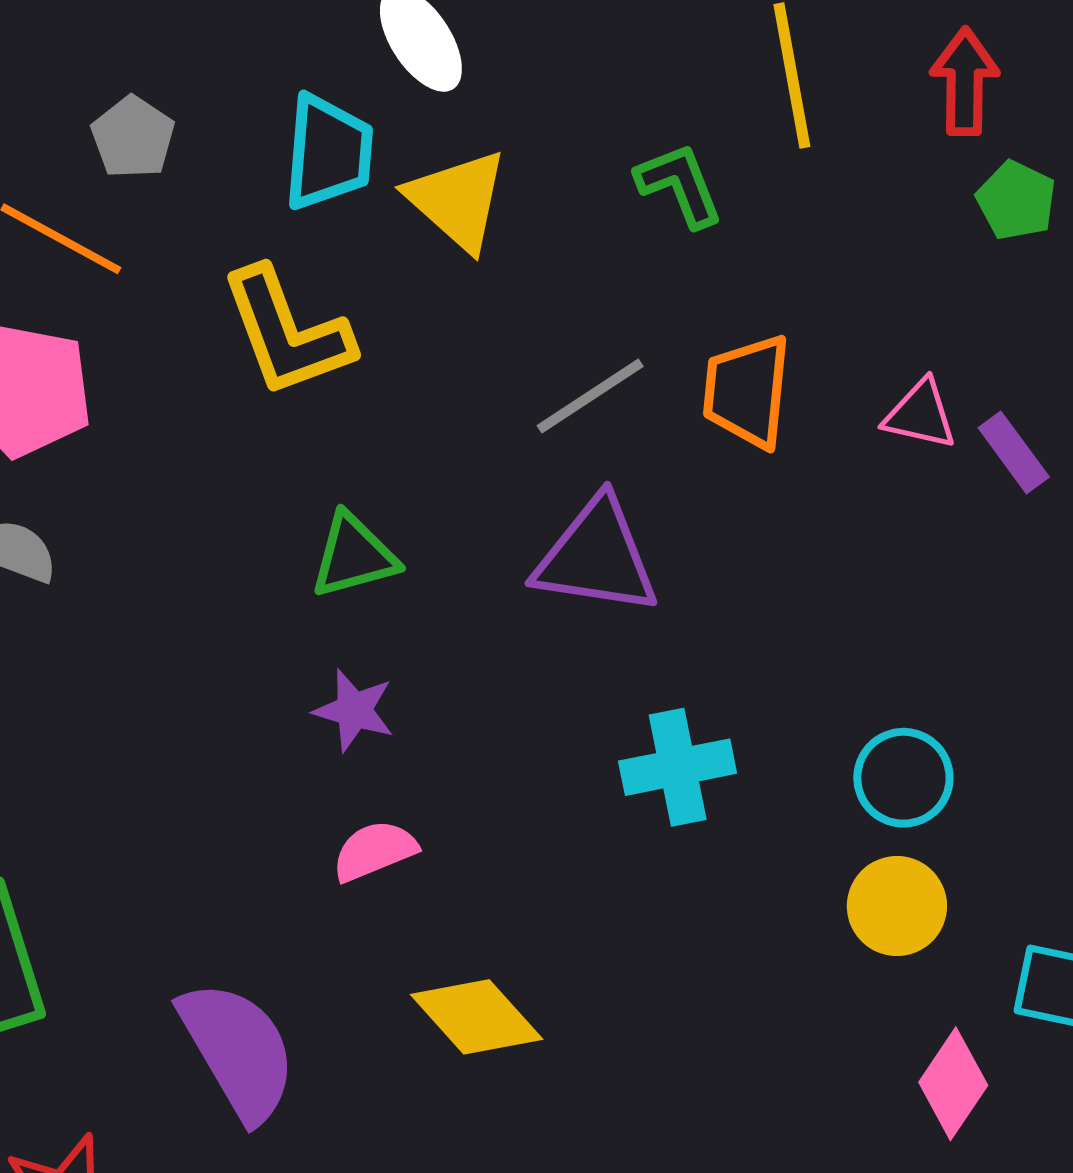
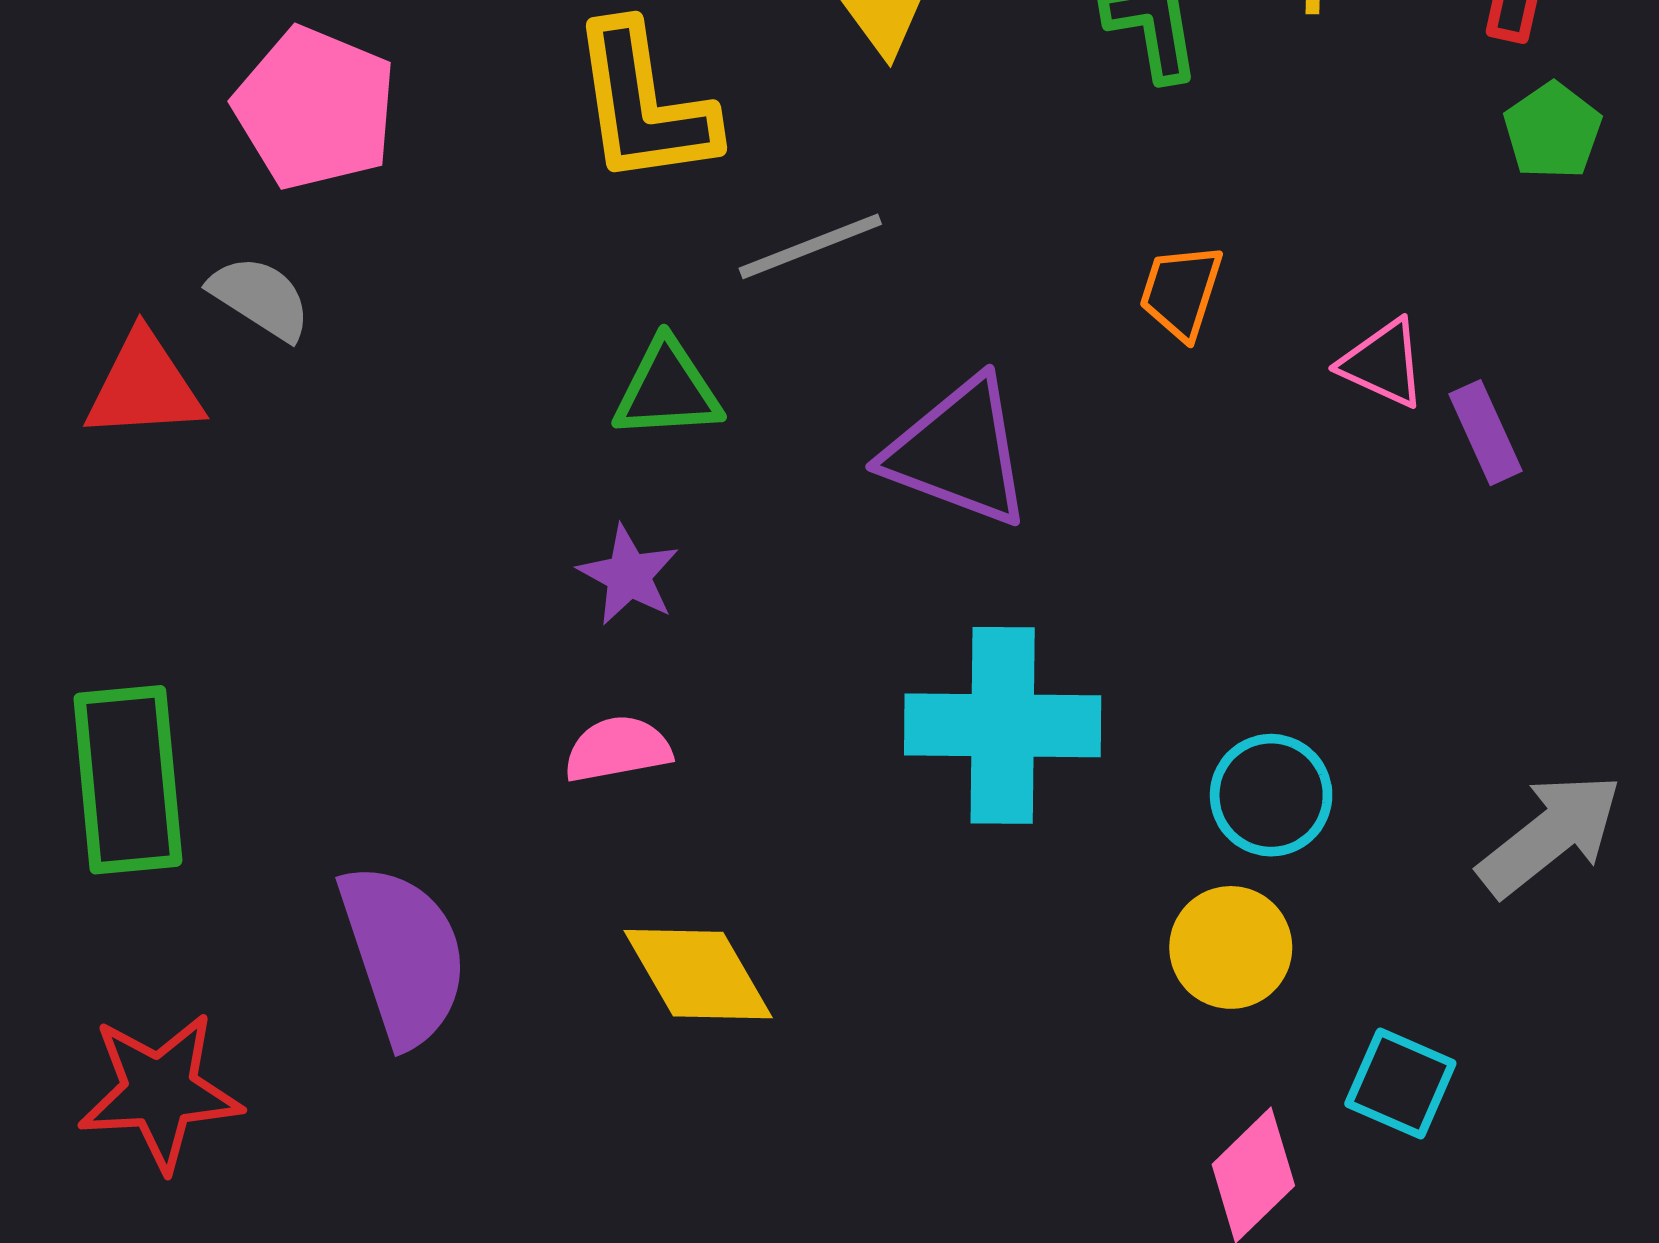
orange trapezoid: (747, 391) -> (1181, 292), size x0.7
gray line: (590, 396) -> (810, 246), moved
cyan cross: (678, 767) -> (1003, 725), size x1.4

